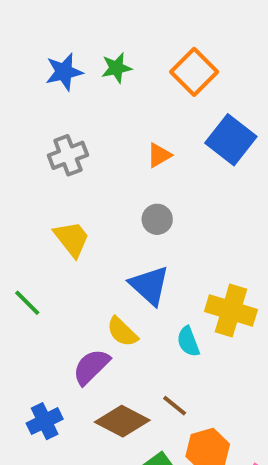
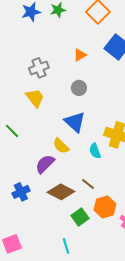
gray cross: (68, 155) -> (39, 68), moved

